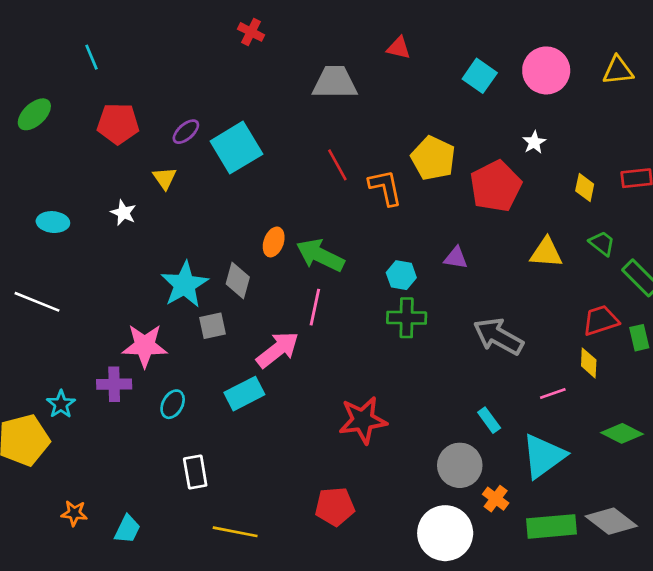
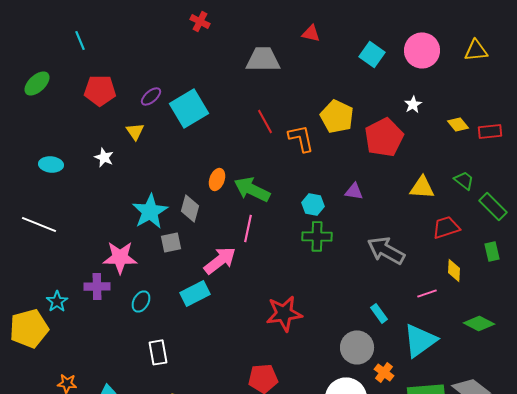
yellow diamond: (585, 187) -> (458, 124), moved, turned -50
red trapezoid: (601, 320) -> (446, 227), moved

